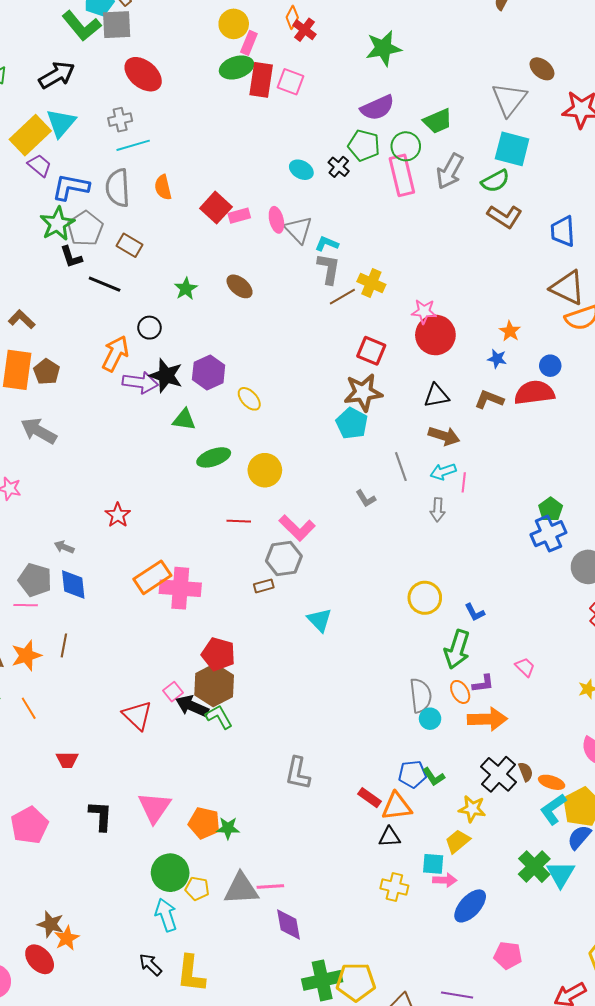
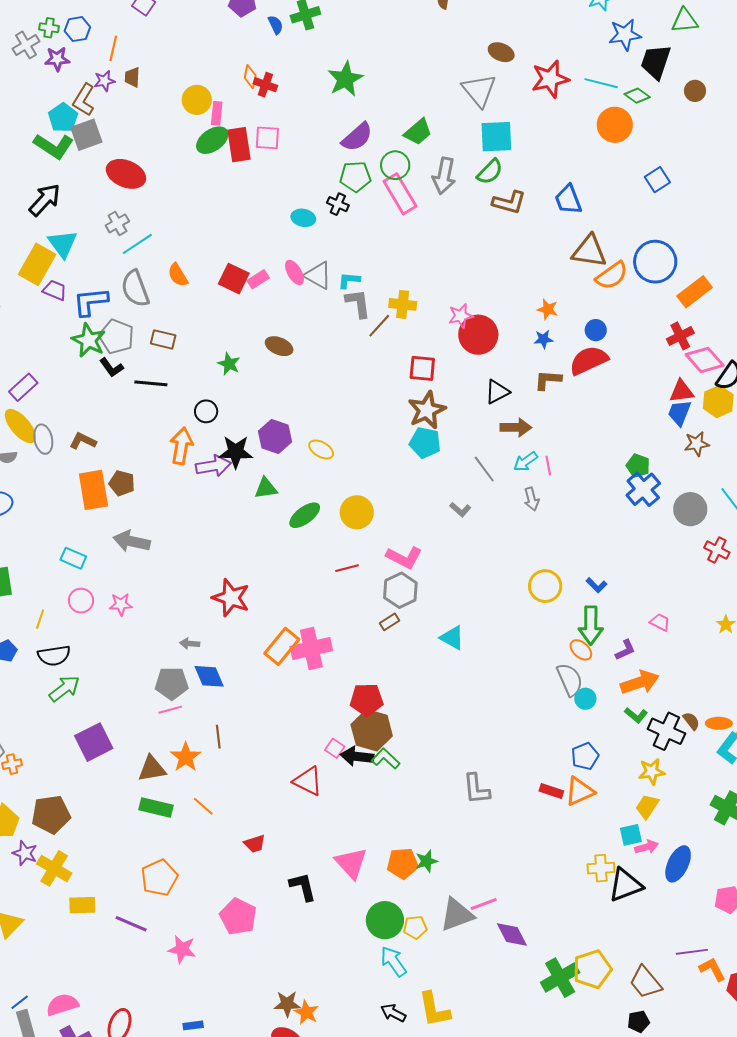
red star: (118, 515) -> (231, 598), size x1.5
orange ellipse: (460, 692) -> (581, 650), moved
green L-shape: (434, 777) -> (636, 715), moved
black triangle: (389, 837) -> (625, 885), moved, size x1.6

